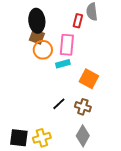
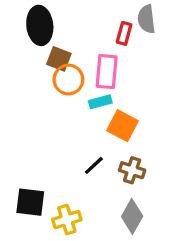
black ellipse: (37, 21) -> (40, 25), moved
orange square: (89, 79) -> (123, 126), moved
black square: (19, 138) -> (30, 202), moved

